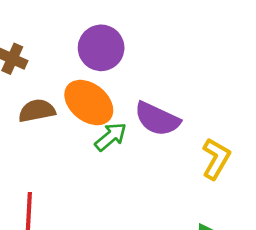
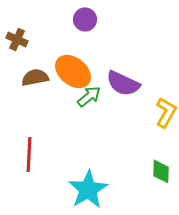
purple circle: (101, 48) -> (85, 19), moved, size x0.7

